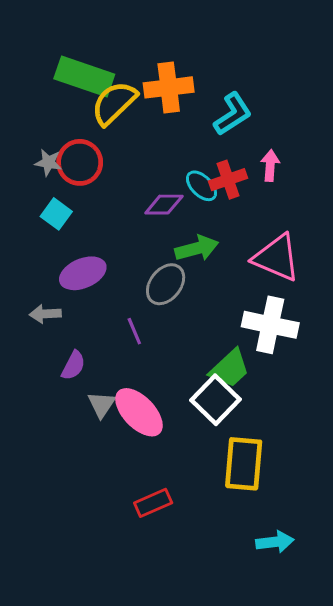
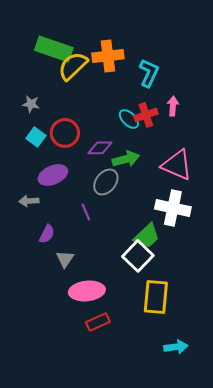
cyan L-shape: (233, 114) -> (149, 73), turned -32
red circle: (80, 162) -> (65, 133), moved
purple diamond: (164, 205) -> (100, 148), moved
pink ellipse: (139, 412) -> (87, 291), moved, turned -52

